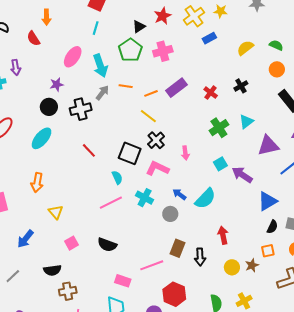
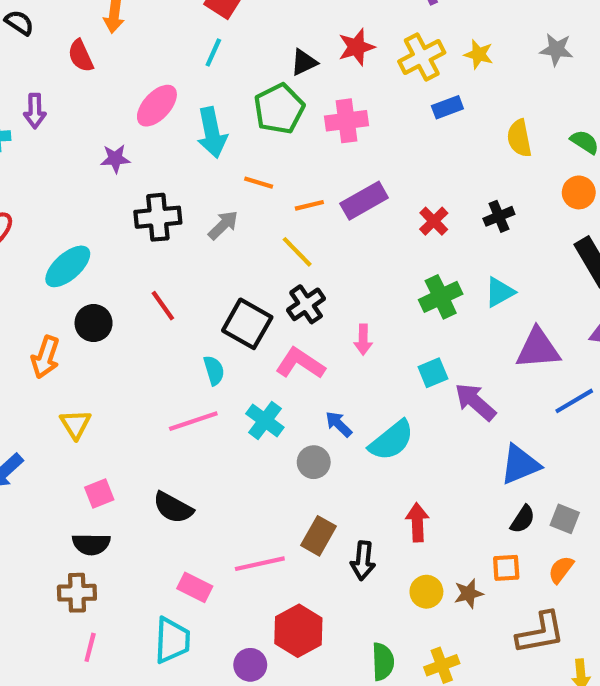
yellow semicircle: (245, 48) -> (519, 138), turned -72
gray arrow: (102, 93) -> (223, 225), moved
black circle: (49, 107) -> (94, 323), moved
black semicircle: (52, 270) -> (91, 544), moved

